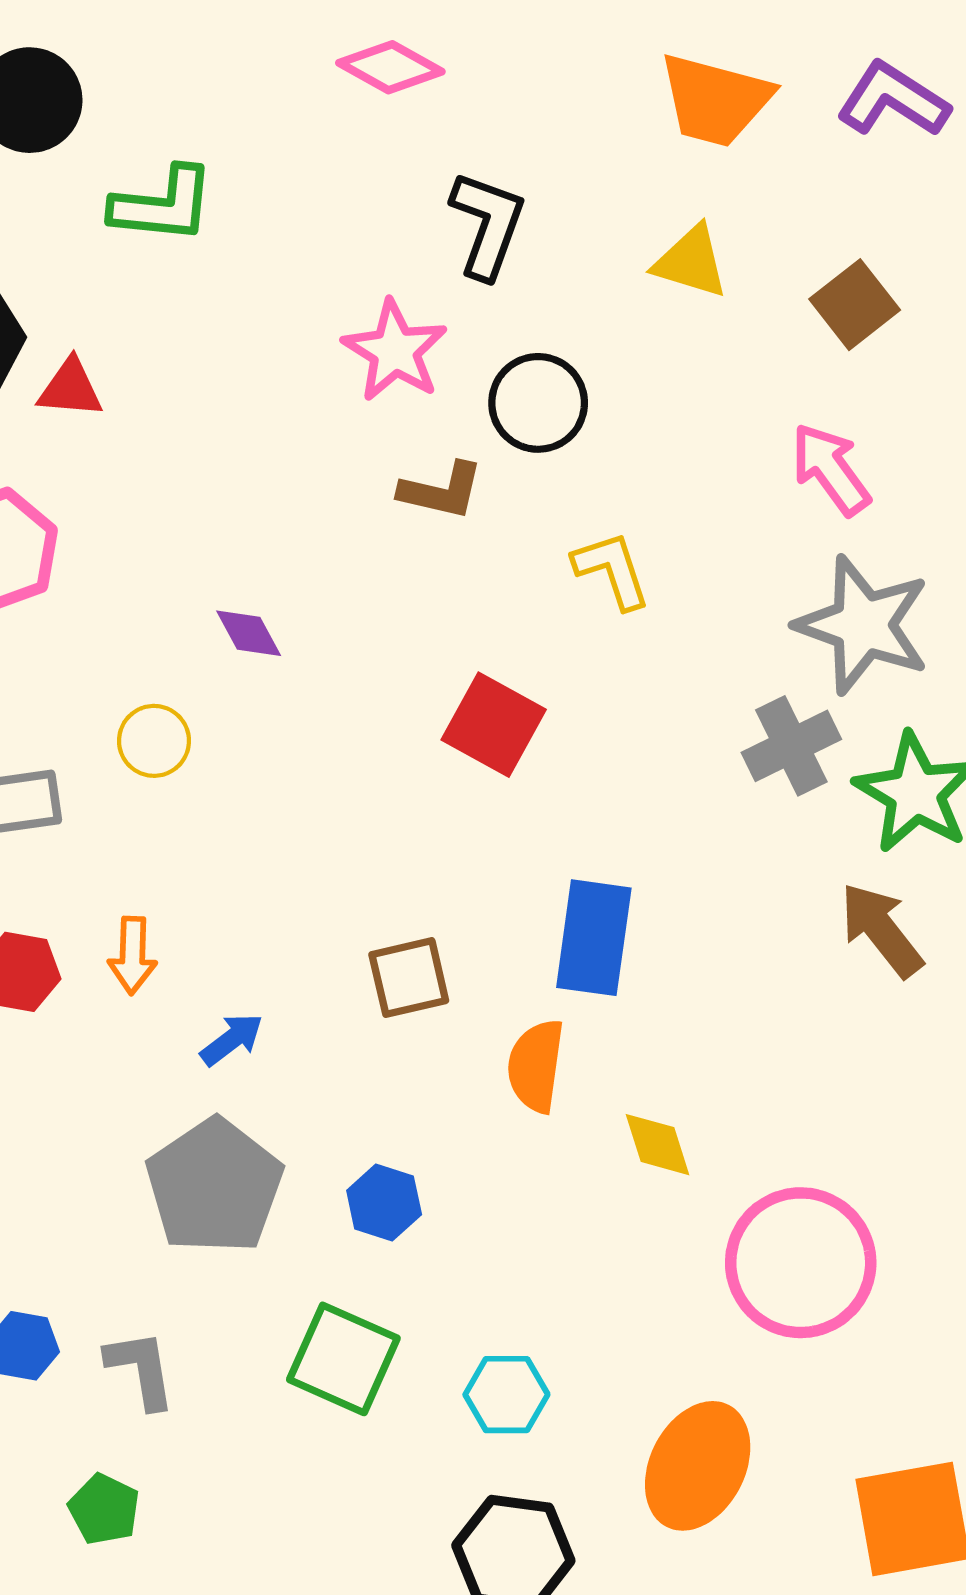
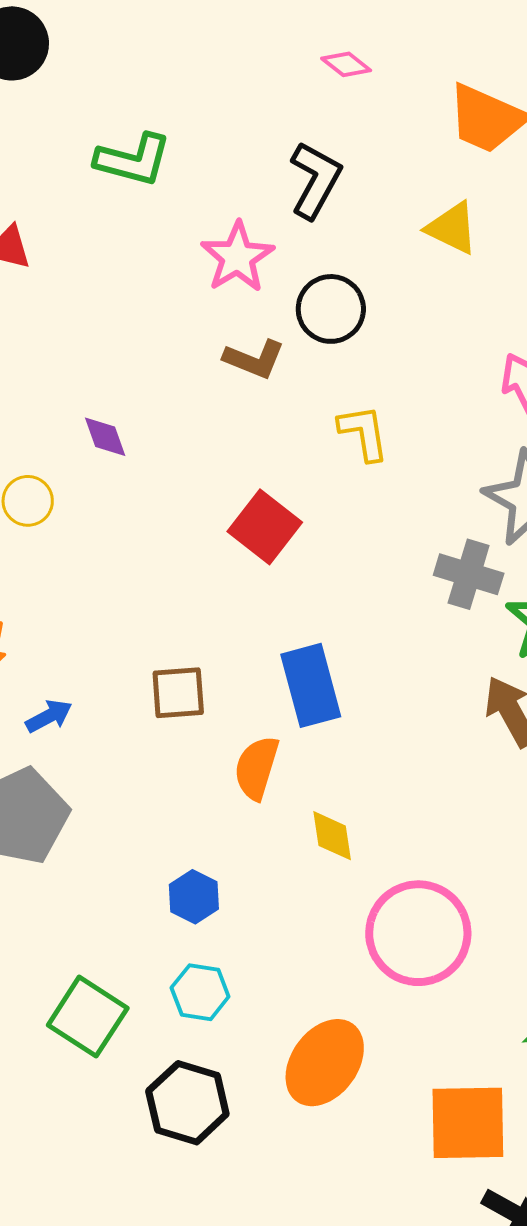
pink diamond: (390, 67) -> (346, 64), moved, size x0.7
green L-shape: (163, 205) -> (133, 160), moved
gray cross: (791, 746) -> (469, 574), turned 34
blue rectangle: (594, 938) -> (311, 685), turned -32
blue hexagon: (384, 1203) -> (194, 897), moved
green square: (343, 1359) -> (88, 1017), moved

